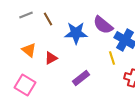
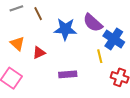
purple rectangle: (81, 78) -> (68, 74), turned 30

